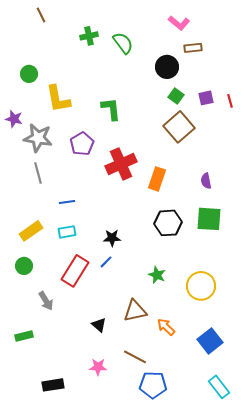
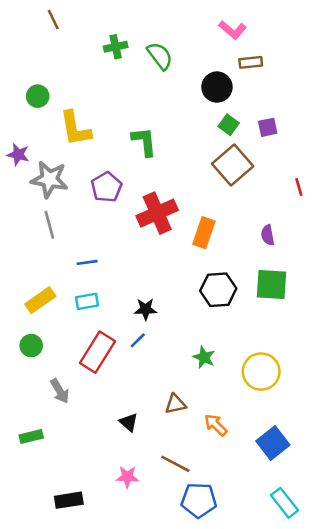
red line: (230, 101) -> (299, 187), moved
brown triangle: (135, 311) -> (175, 404), size x0.7

